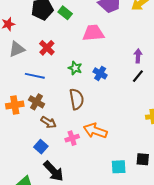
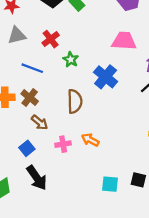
pink trapezoid: (93, 33) -> (124, 41), moved
green star: (75, 68) -> (71, 60), moved
blue cross: (100, 73) -> (106, 77), size x1.5
orange arrow: (95, 131) -> (90, 140), size x0.7

